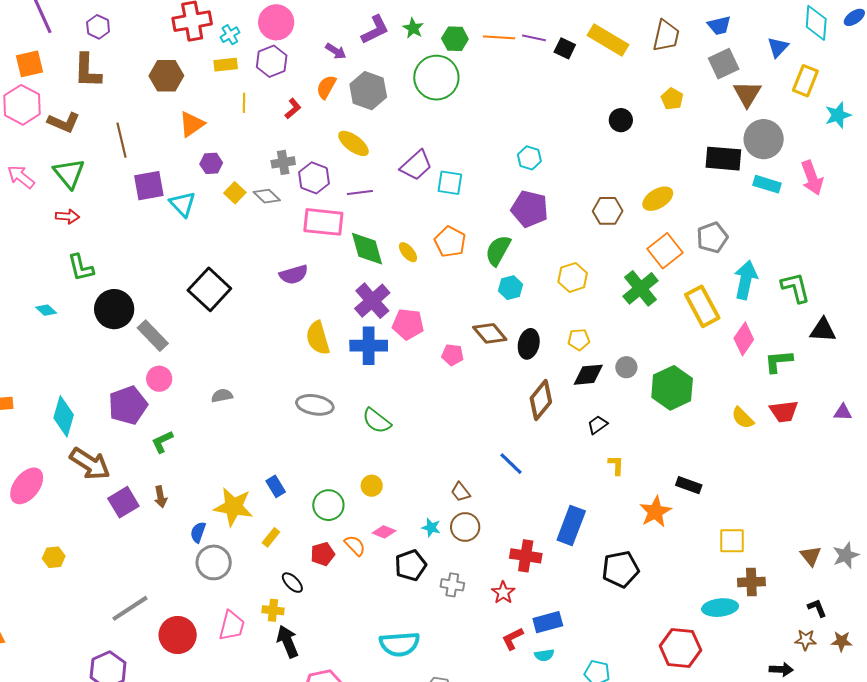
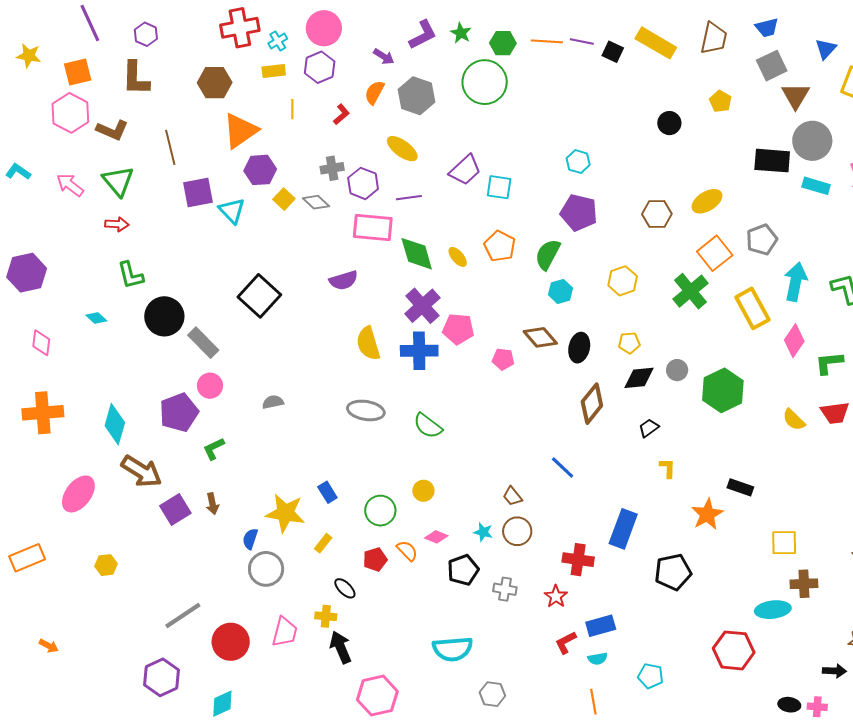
orange triangle: (192, 124) -> (240, 131), size x1.4
purple hexagon: (211, 163) -> (260, 170), size x1.4

